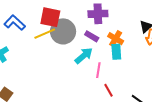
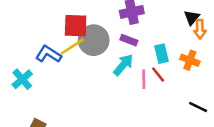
blue L-shape: (15, 23) -> (48, 54), moved
orange cross: (116, 39) -> (190, 60), moved
red line: (109, 90) -> (158, 75), moved

